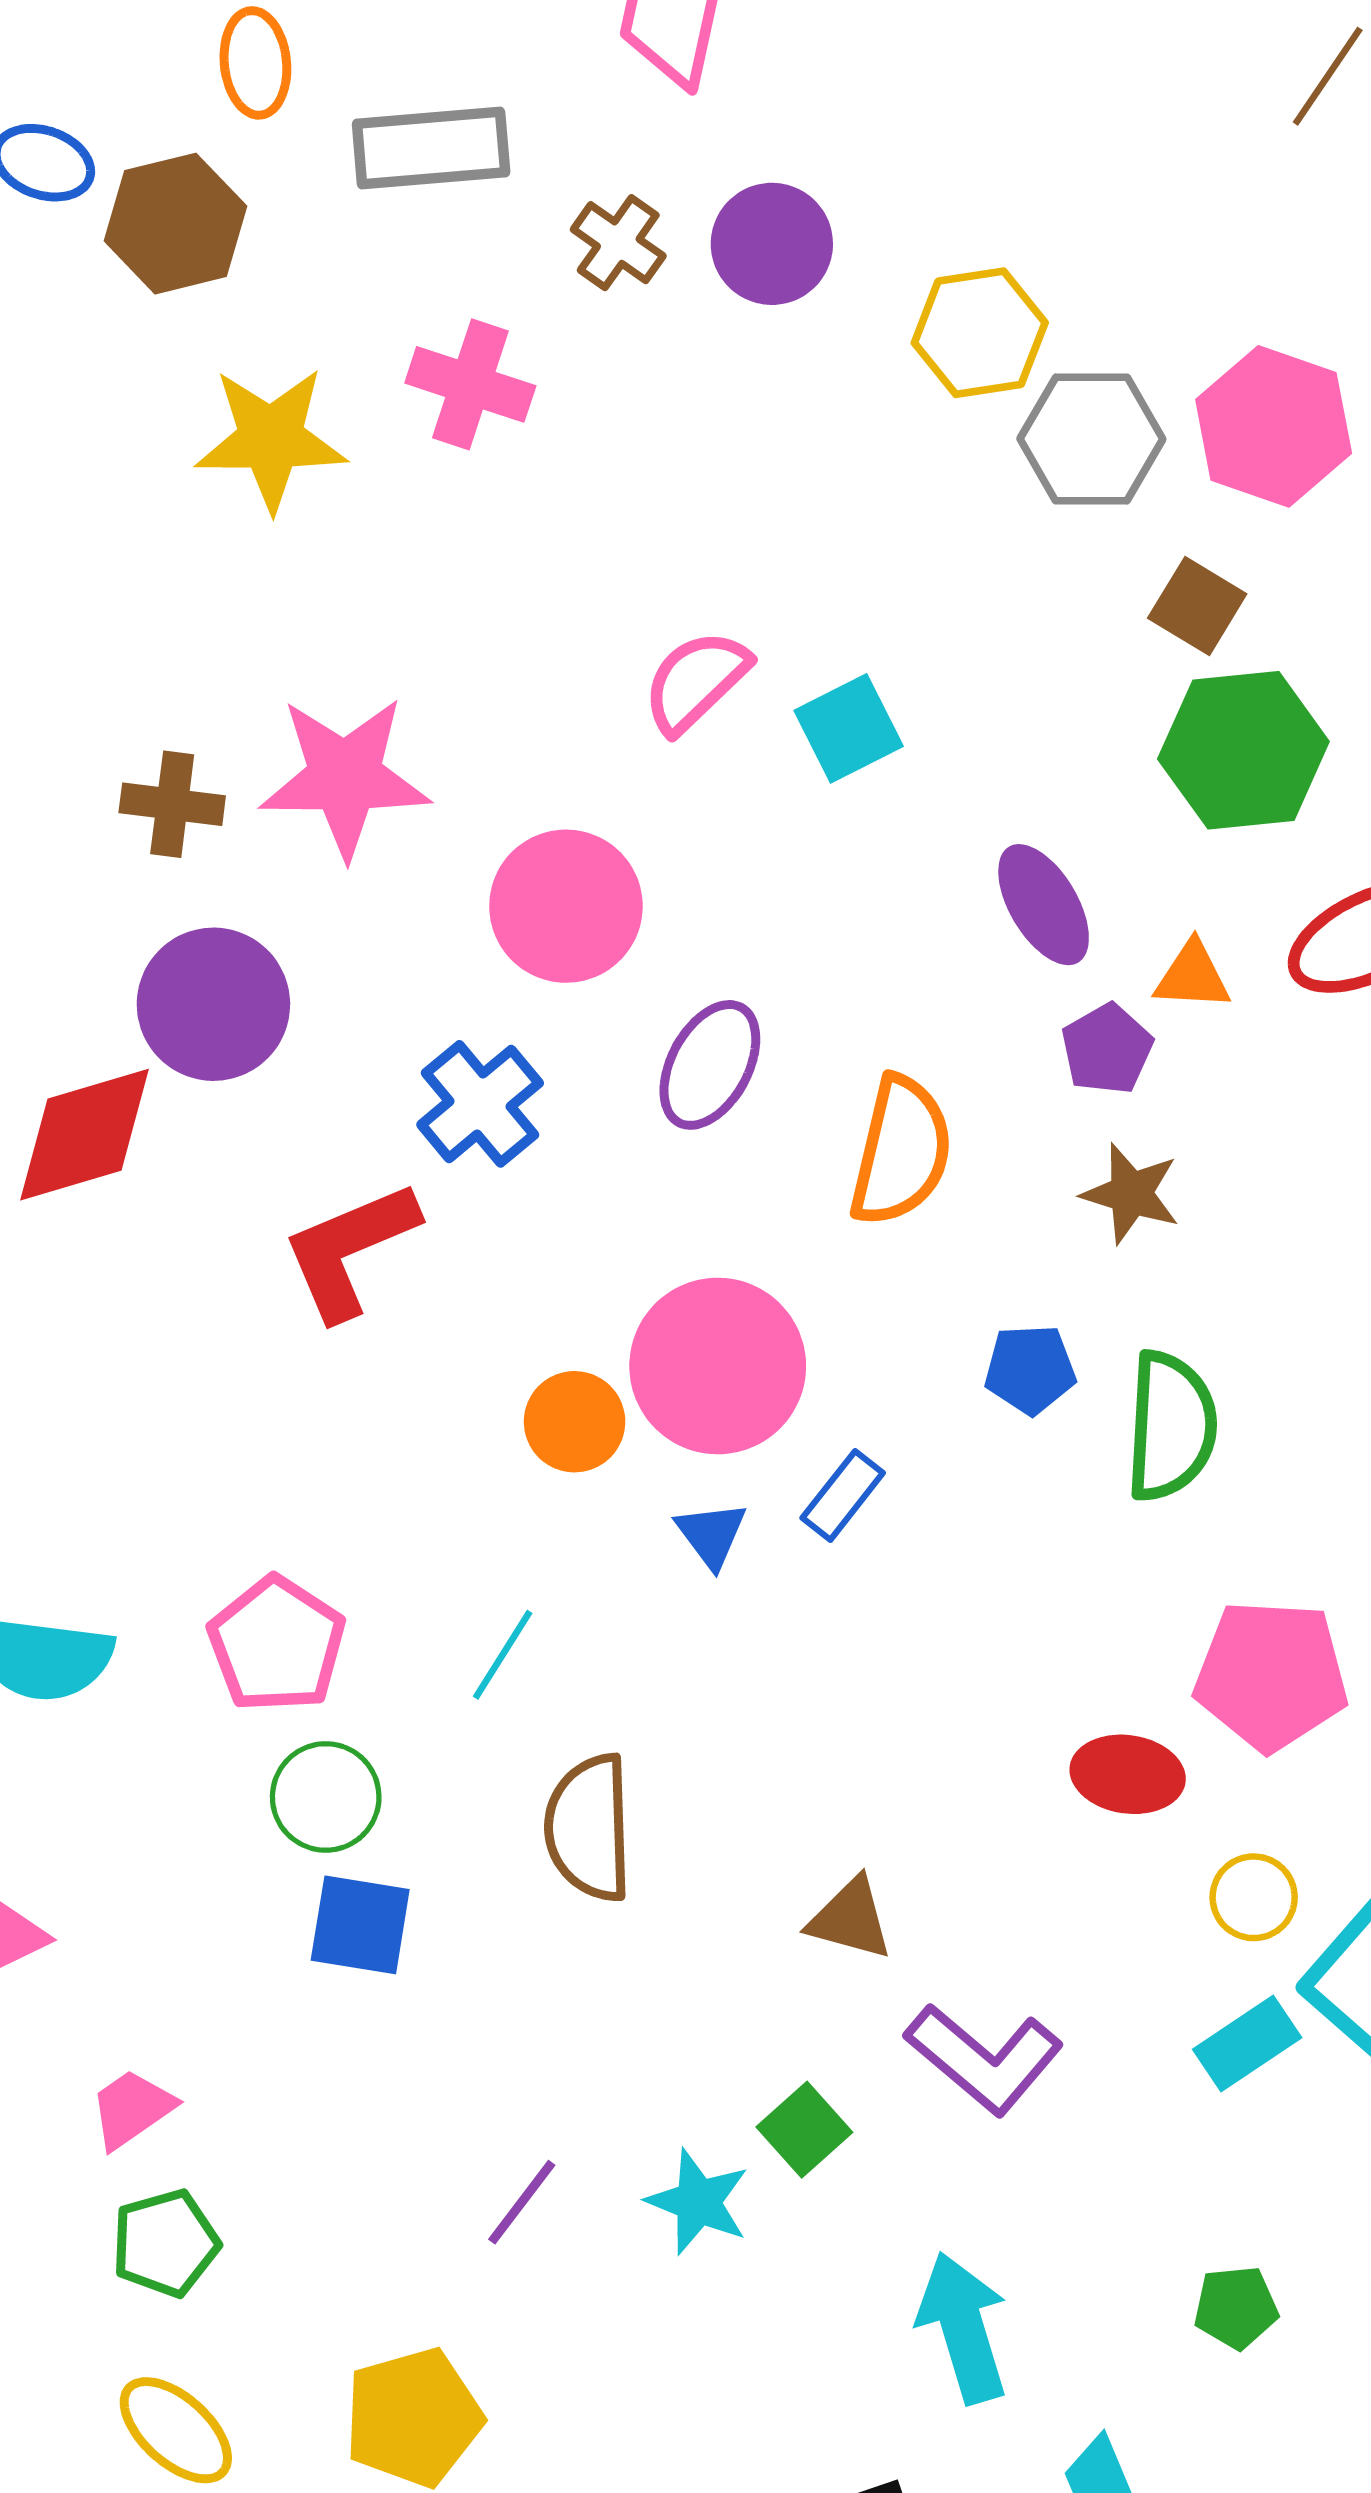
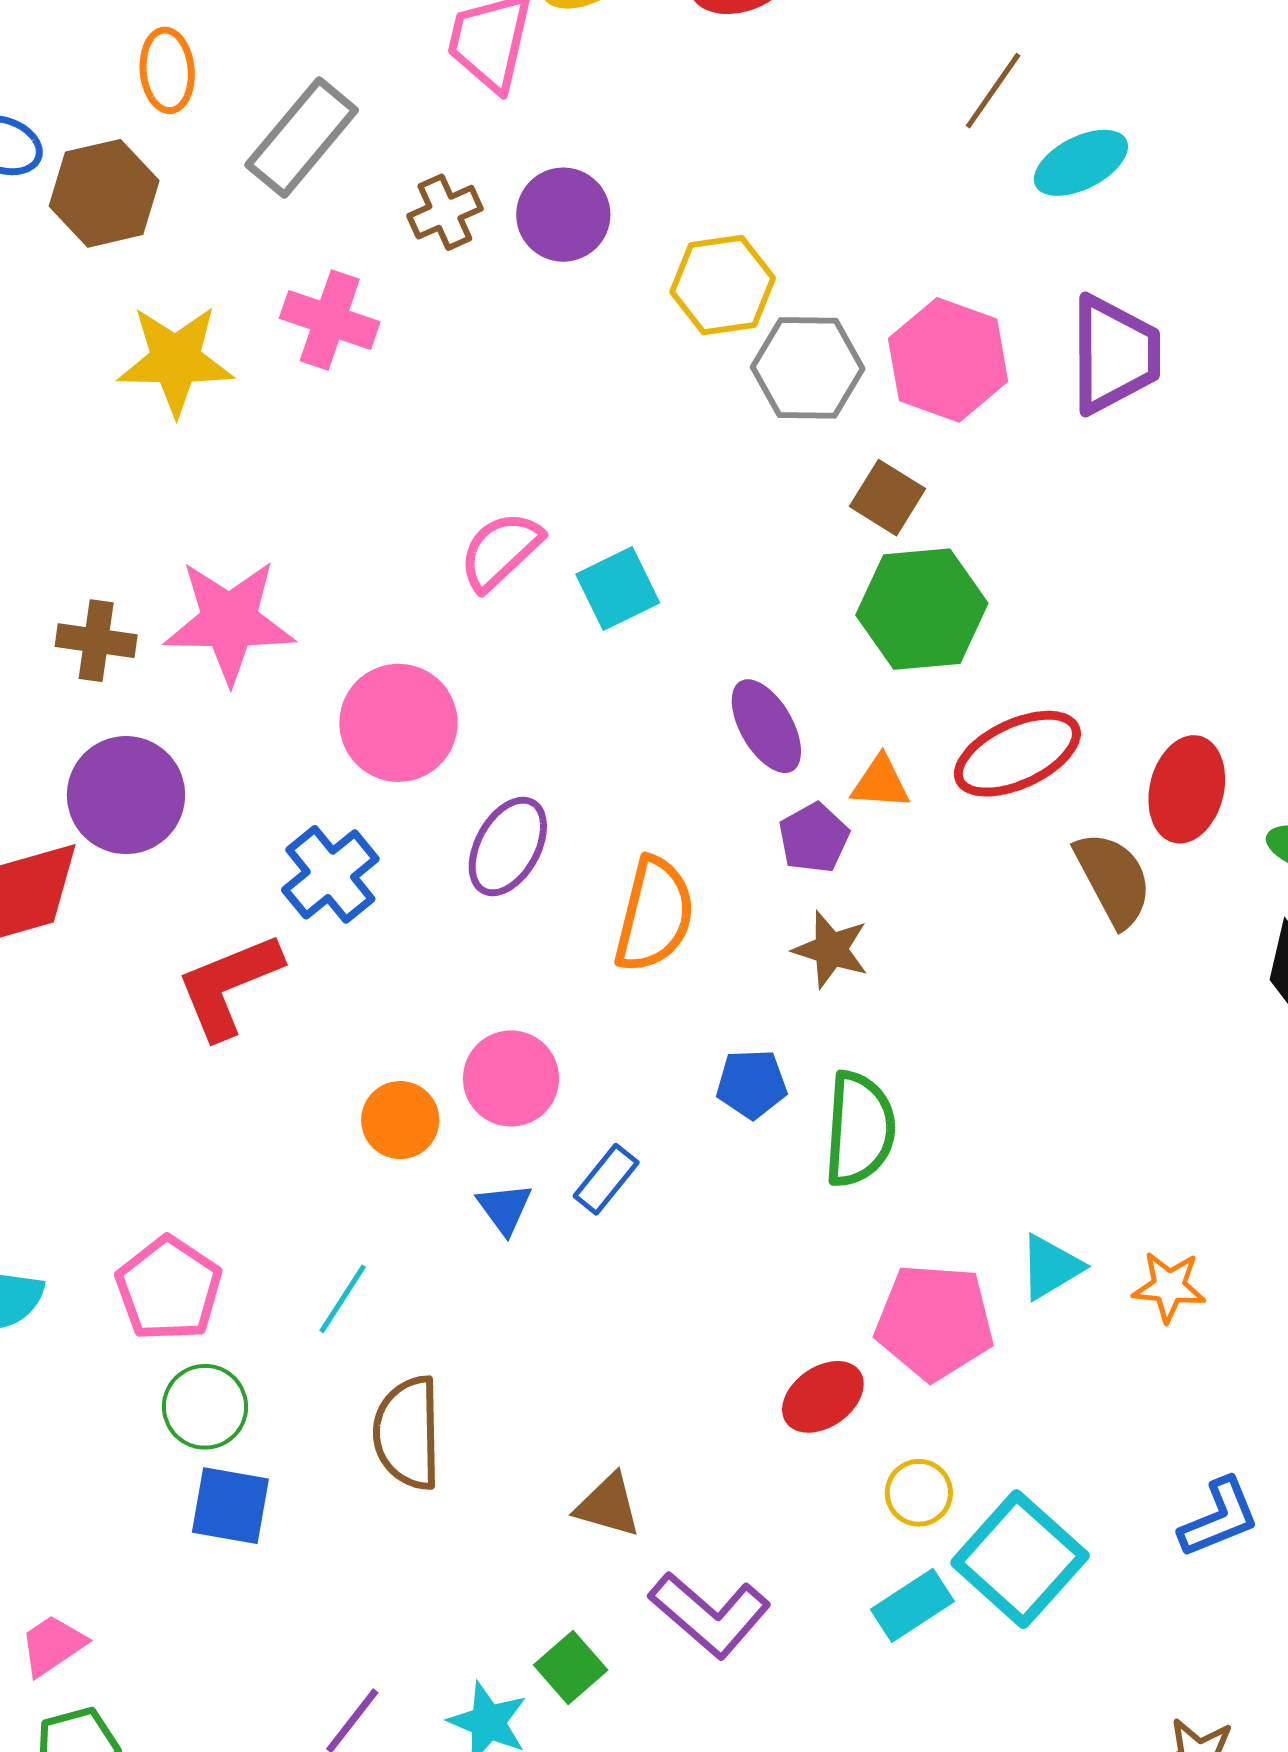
gray rectangle: (431, 148) -> (302, 137), turned -46
brown cross: (618, 243) -> (445, 212), turned 30
pink circle: (718, 1366) -> (511, 1078), size x0.7
red ellipse: (1128, 1774) -> (823, 1397), turned -44

